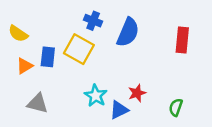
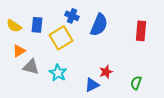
yellow square: (79, 49) -> (61, 38), turned 30
blue rectangle: (48, 57) -> (37, 25), moved
cyan star: (96, 96) -> (58, 73), moved
gray triangle: (37, 103) -> (31, 67), moved

